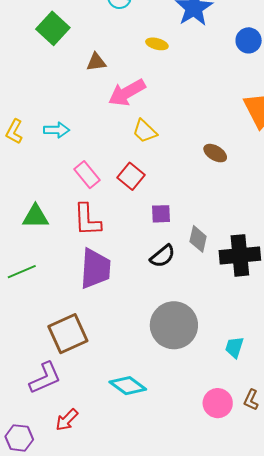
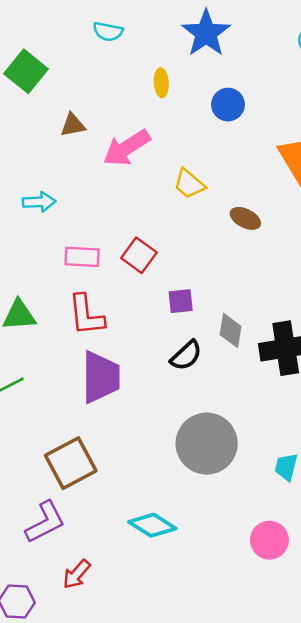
blue circle: (249, 40) -> (228, 105), moved
yellow ellipse: (157, 44) -> (161, 83), turned 75
brown triangle: (96, 62) -> (73, 125), moved
yellow trapezoid: (145, 131) -> (189, 184), moved
pink rectangle: (87, 175) -> (82, 257), turned -44

